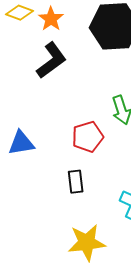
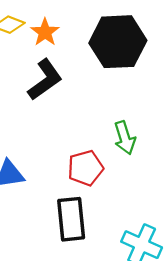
black rectangle: (76, 182) -> (71, 219), size x1.6

